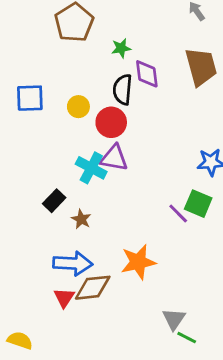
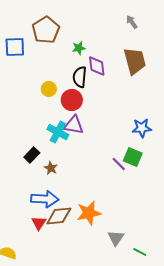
blue square: (30, 98) -> (15, 47), moved
orange star: (138, 262) -> (89, 213), moved
green line: (187, 338) -> (140, 252), moved

